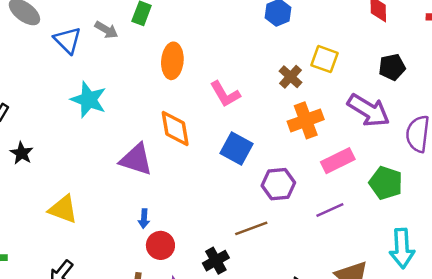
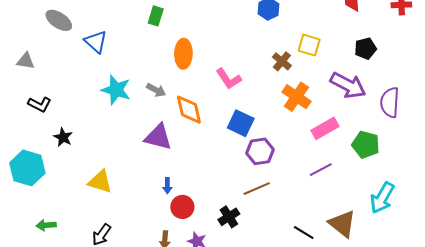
gray arrow: (106, 30) -> (156, 90), moved
orange cross: (306, 120) -> (296, 97), turned -32
purple hexagon: (278, 184) -> (260, 151), moved
cyan arrow: (402, 248) -> (382, 198), turned 36

